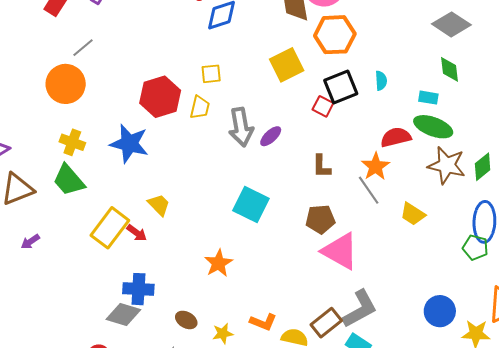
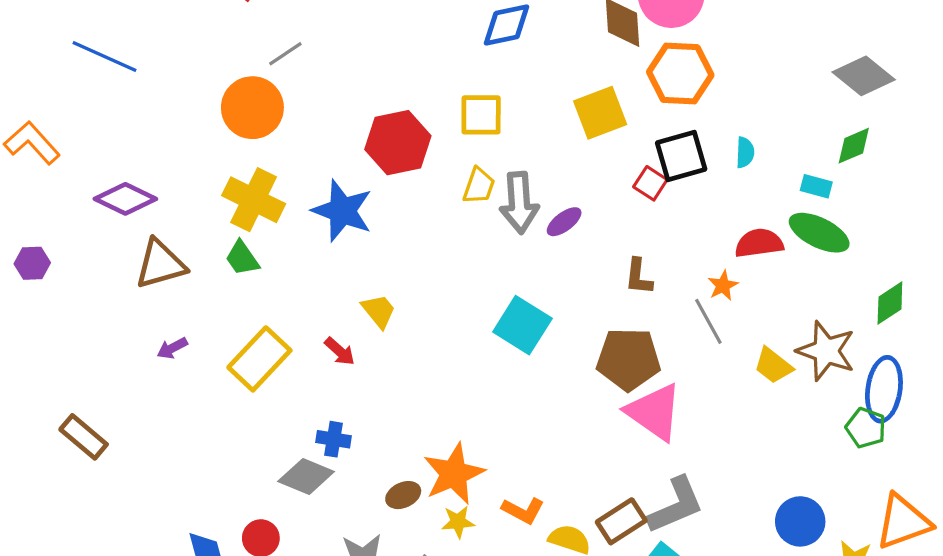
green diamond: (450, 69) -> (854, 146), turned 68
yellow square: (211, 74) -> (481, 115), size x1.4
yellow trapezoid: (200, 107) -> (479, 186), moved
yellow cross: (72, 142) -> (254, 200), size x1.5
brown star: (447, 165) -> (826, 351), moved
orange star: (376, 166) -> (723, 286), size x0.7
green trapezoid: (69, 180) -> (242, 258), size x0.7
brown pentagon: (320, 219) -> (628, 359), size x1.4
yellow rectangle: (110, 228) -> (259, 359), moved
orange star: (219, 263) -> (454, 474), moved, size x1.4
blue cross: (138, 289) -> (334, 439), size x0.7
brown ellipse: (186, 320) -> (403, 495), turned -60

